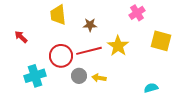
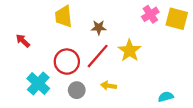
yellow square: (161, 41) -> (177, 19), moved
red line: (89, 51) -> (98, 56), turned -35
cyan cross: (35, 76) -> (38, 84), turned -30
gray circle: (79, 76) -> (77, 90), moved

